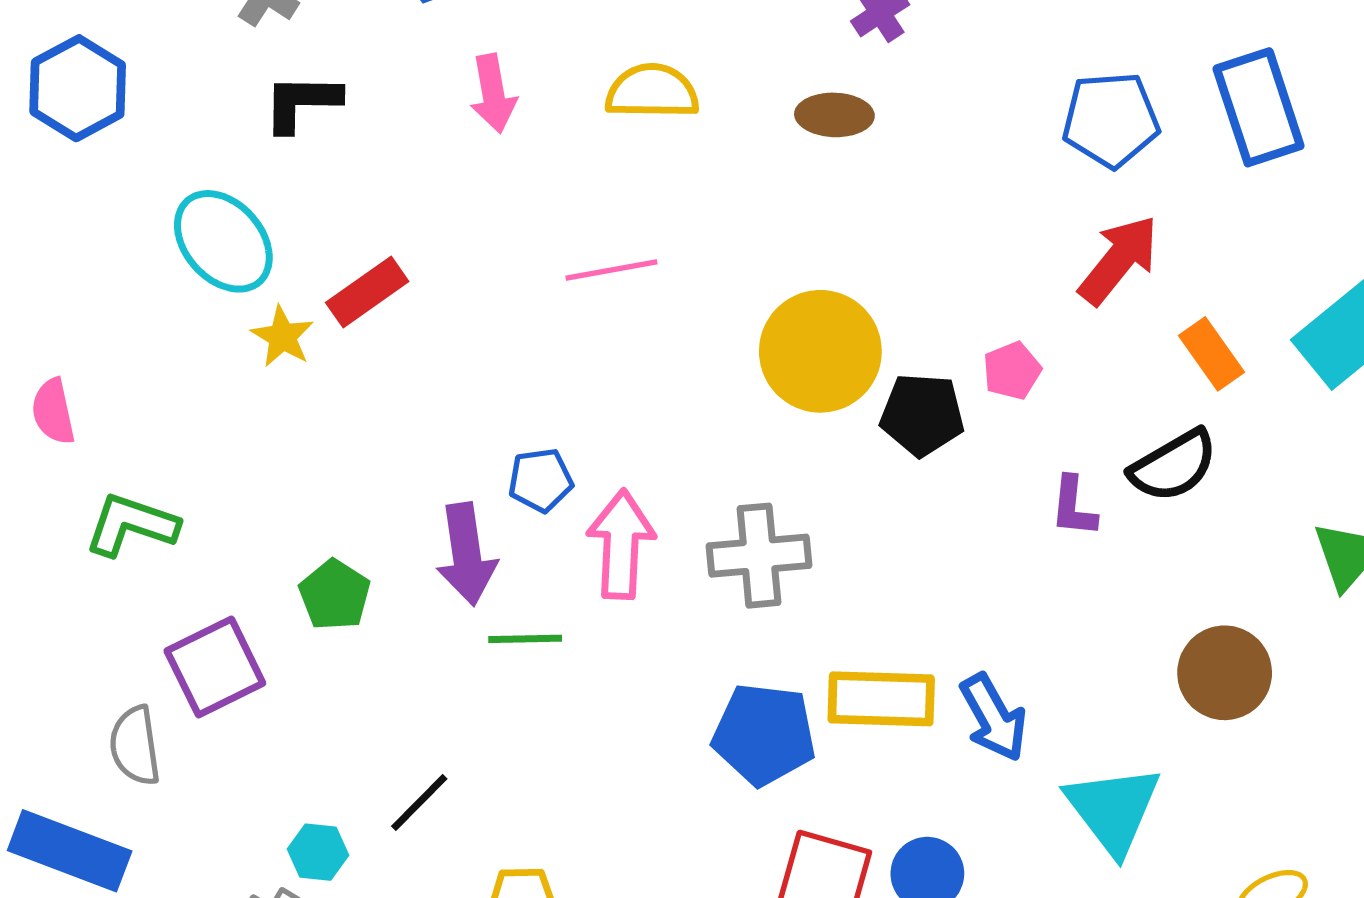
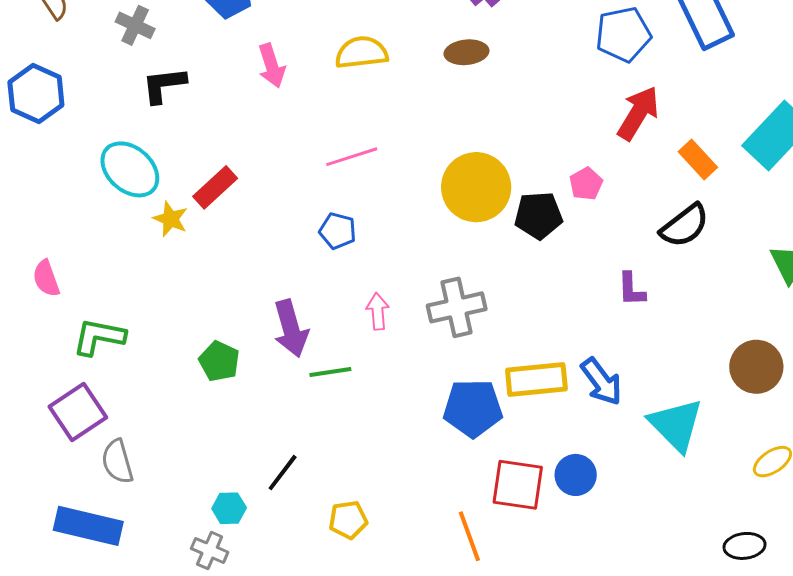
blue pentagon: (540, 480) -> (338, 231), moved, turned 30
purple L-shape: (1073, 507) -> (631, 289), moved
pink arrow: (621, 544) -> (378, 311), size x0.6
purple square: (215, 667) -> (78, 412), moved
brown circle: (1225, 673) -> (756, 367), moved

